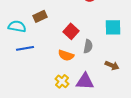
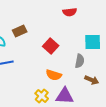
gray semicircle: (88, 46) -> (80, 61), moved
orange semicircle: (66, 55) -> (54, 75), moved

